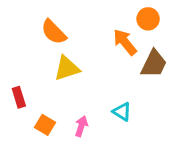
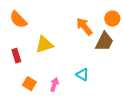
orange circle: (148, 19) -> (112, 19), moved
orange semicircle: (54, 32) -> (18, 20), moved
red rectangle: (19, 97) -> (16, 56), moved

